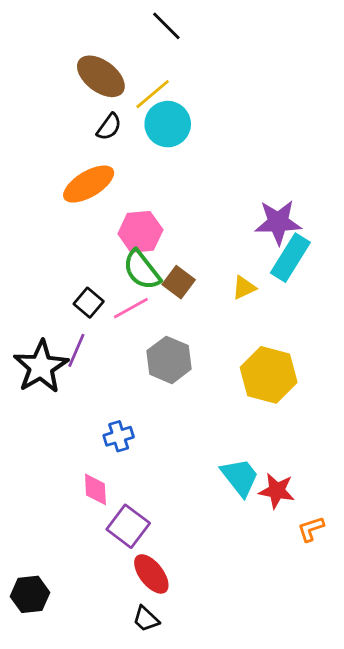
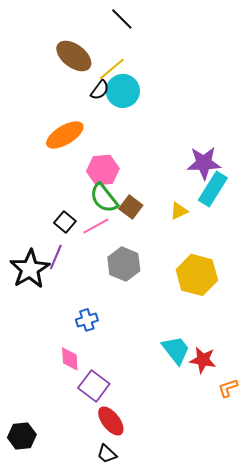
black semicircle: (109, 127) -> (100, 90), moved

